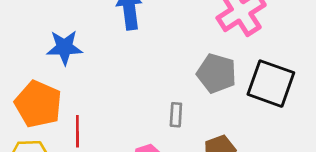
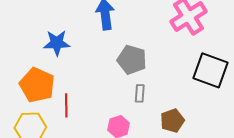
gray pentagon: (217, 73) -> (132, 60), moved

